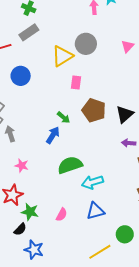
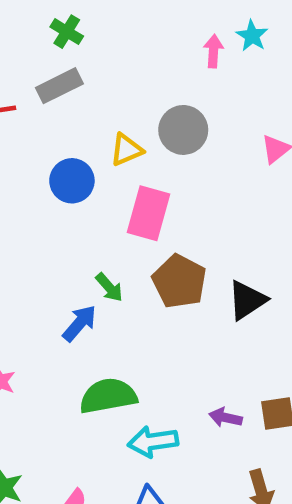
yellow triangle: (62, 56) -> (127, 150), size x0.7
blue circle: (21, 76) -> (72, 181), moved
pink rectangle: (76, 82) -> (148, 213), size x1.6
purple arrow: (129, 143) -> (225, 417), moved

